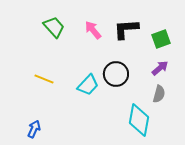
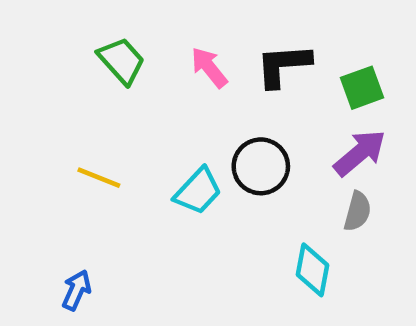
purple arrow: (160, 68) -> (360, 153), size x1.4
cyan diamond: (139, 120) -> (313, 270), size x0.7

